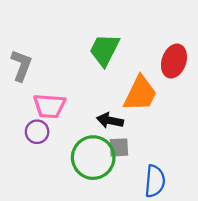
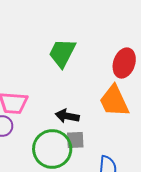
orange trapezoid: (140, 94) -> (114, 101), moved, turned 129

